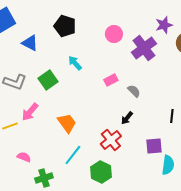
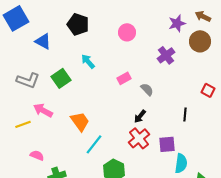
purple cross: (144, 48) -> (166, 55), moved, size x0.7
pink arrow: (30, 112) -> (43, 110), turned 78
red cross: (111, 140) -> (139, 138), moved
cyan line: (73, 155) -> (94, 144), moved

